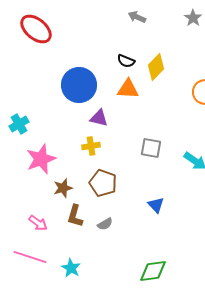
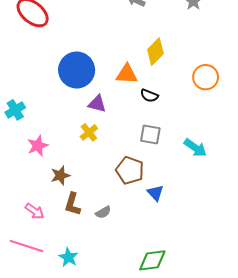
black semicircle: (126, 61) -> (149, 96), moved
yellow cross: (91, 146) -> (89, 132), turned -30
pink star: (41, 159) -> (38, 146), size x0.7
brown pentagon: (103, 183) -> (130, 170), moved

